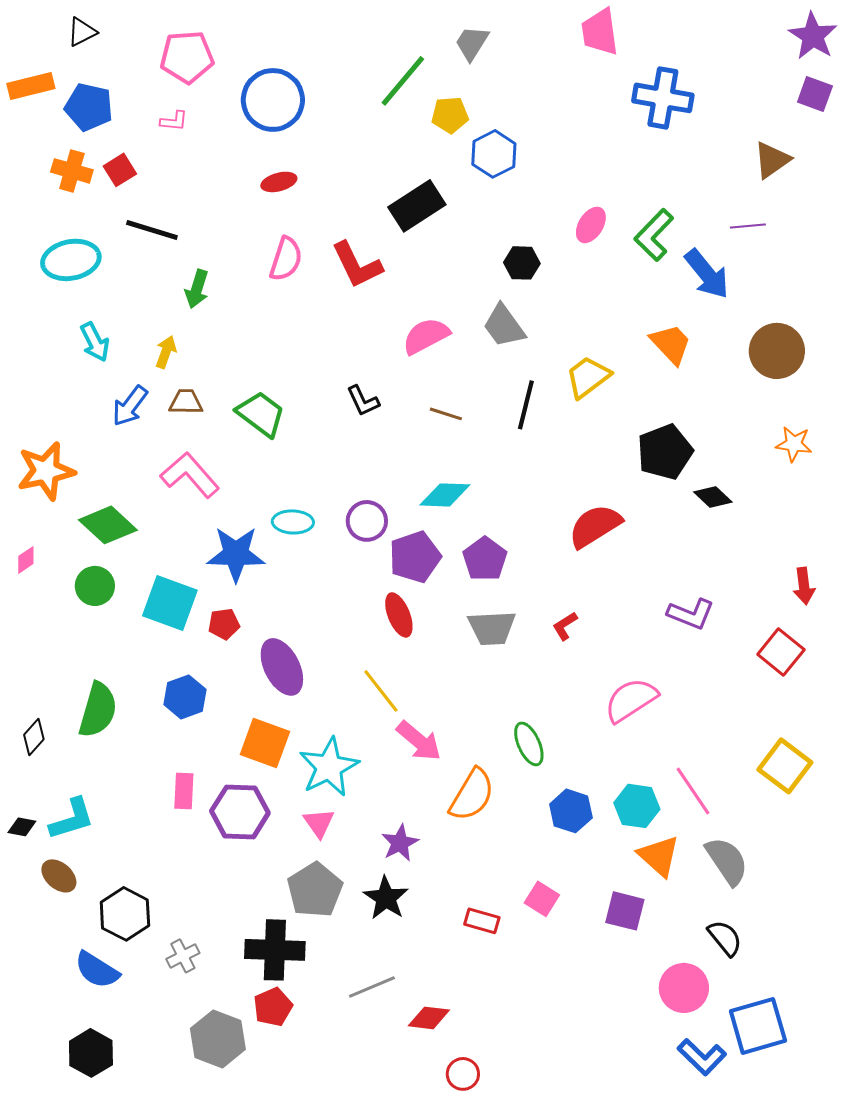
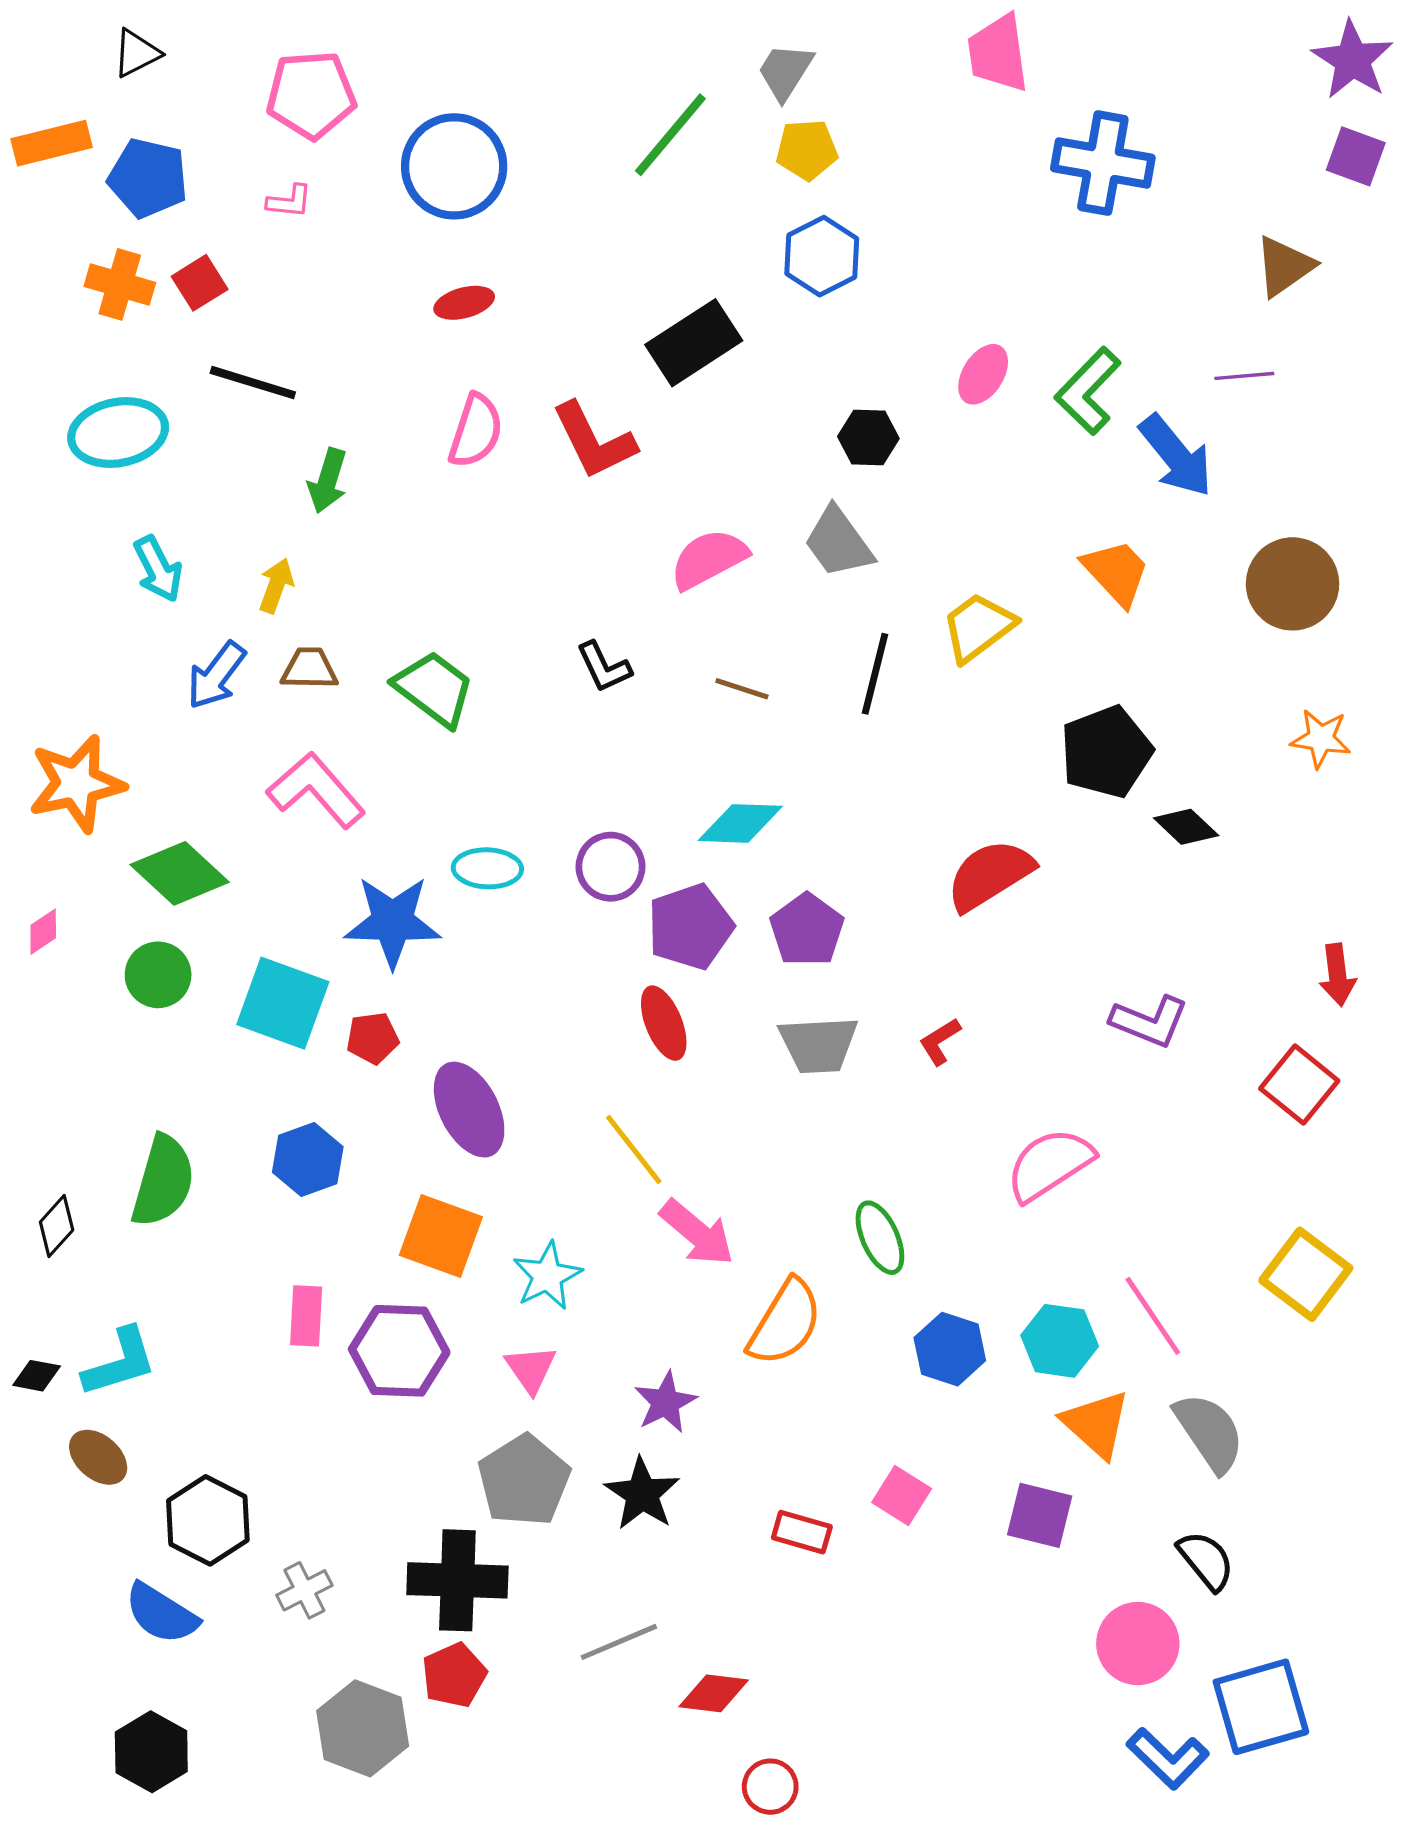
yellow pentagon: (450, 115) -> (807, 150), moved
cyan star: (329, 767) -> (547, 1276), size x0.7

